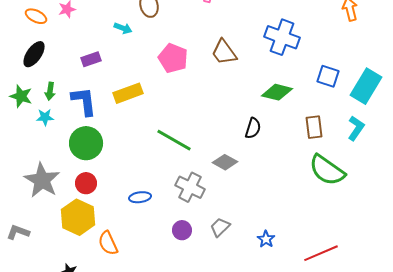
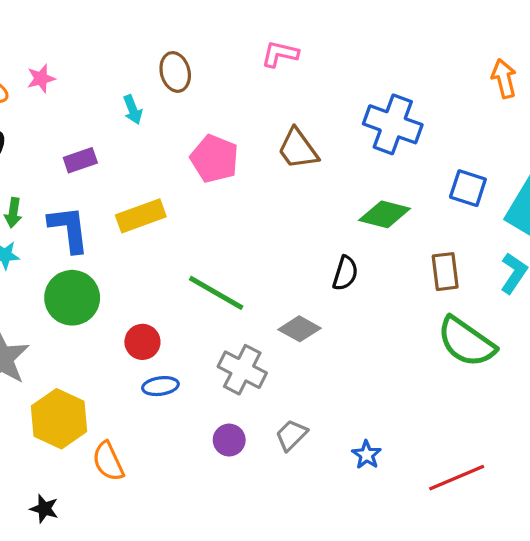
cyan arrow: (123, 28) -> (133, 110), turned 48
red circle: (86, 183) -> (142, 342), moved

